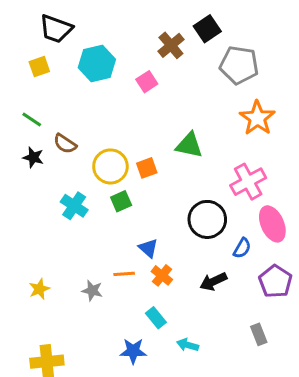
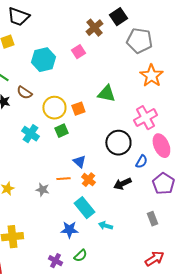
cyan hexagon: (97, 64) -> (43, 60), moved
cyan rectangle: (156, 318) -> (84, 208), size x1.5

